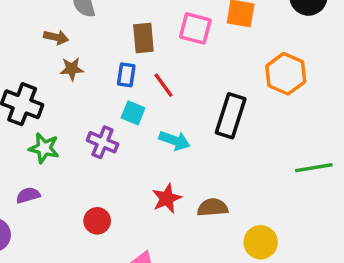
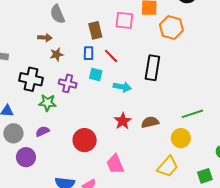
orange hexagon: (286, 74) -> (171, 28), moved
purple cross: (103, 142) -> (68, 83), moved
green line: (314, 168) -> (192, 114), moved
red circle: (97, 221) -> (85, 140), size x1.5

